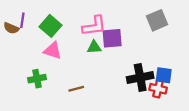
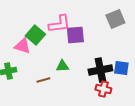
green square: (50, 26) -> (35, 35), moved
green triangle: (94, 47) -> (62, 66), moved
red cross: (158, 89) -> (103, 89), moved

